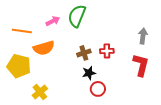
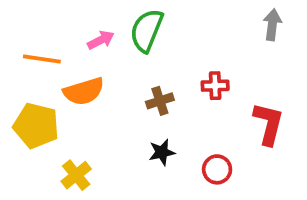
gray arrow: (143, 36) -> (272, 25), moved
red cross: (107, 51) -> (215, 86), moved
black star: (89, 73) -> (162, 152), moved
red circle: (98, 89) -> (217, 169), moved

